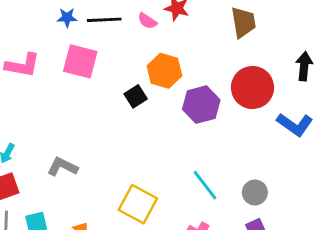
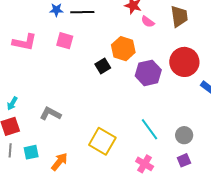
pink semicircle: (147, 21) -> (148, 22), moved
pink square: (80, 61) -> (65, 41), size x0.7

